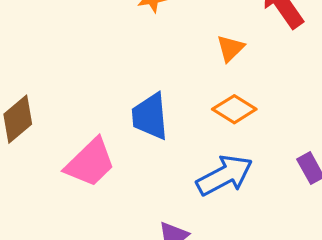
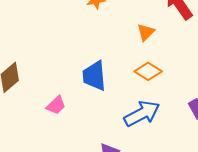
pink trapezoid: (90, 163) -> (56, 105), size x0.6

